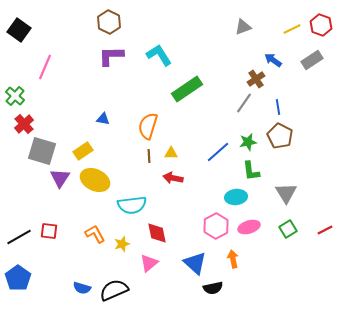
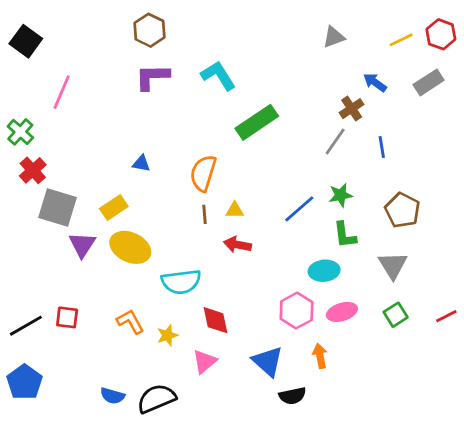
brown pentagon: (280, 136) -> (402, 210), moved

